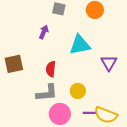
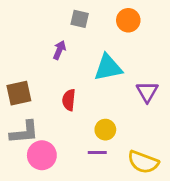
gray L-shape: (47, 93) -> (24, 132), moved
purple line: (90, 113) -> (97, 153), moved
pink circle: (60, 114) -> (42, 155), moved

